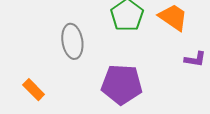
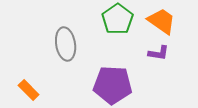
purple L-shape: (195, 59) -> (159, 53), moved

